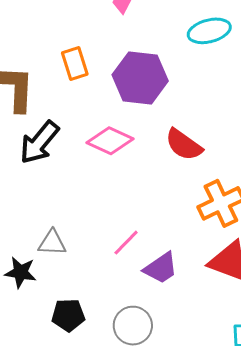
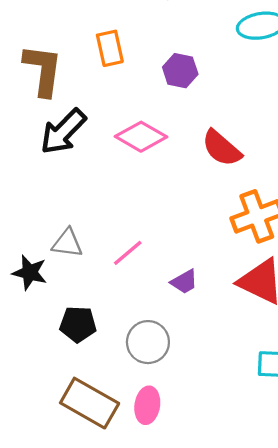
purple hexagon: (140, 78) -> (180, 71), size x0.6
pink line: (126, 243) -> (128, 253), moved
purple trapezoid: (161, 268) -> (184, 282), size x0.7

